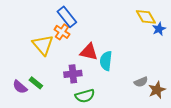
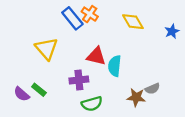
yellow diamond: (146, 17) -> (133, 22), moved
orange cross: (62, 32) -> (90, 14), moved
brown star: (157, 90) -> (136, 97), moved, turned 30

